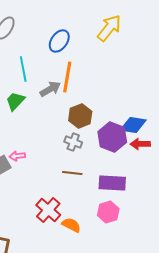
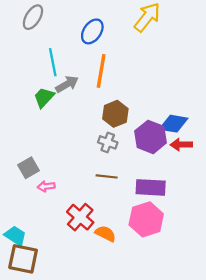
gray arrow: (50, 89) -> (67, 84), moved
pink arrow: (17, 156) -> (46, 186), moved
pink hexagon: (108, 212) -> (146, 219), size x1.4

